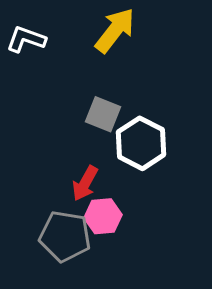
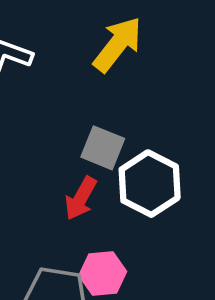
red arrow: (85, 183) -> (81, 198), moved

